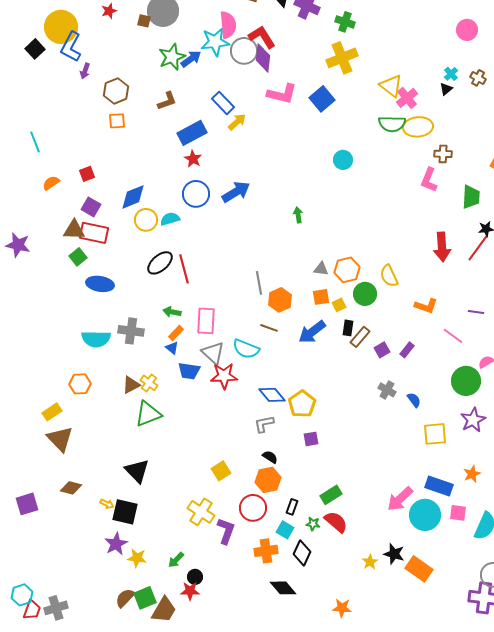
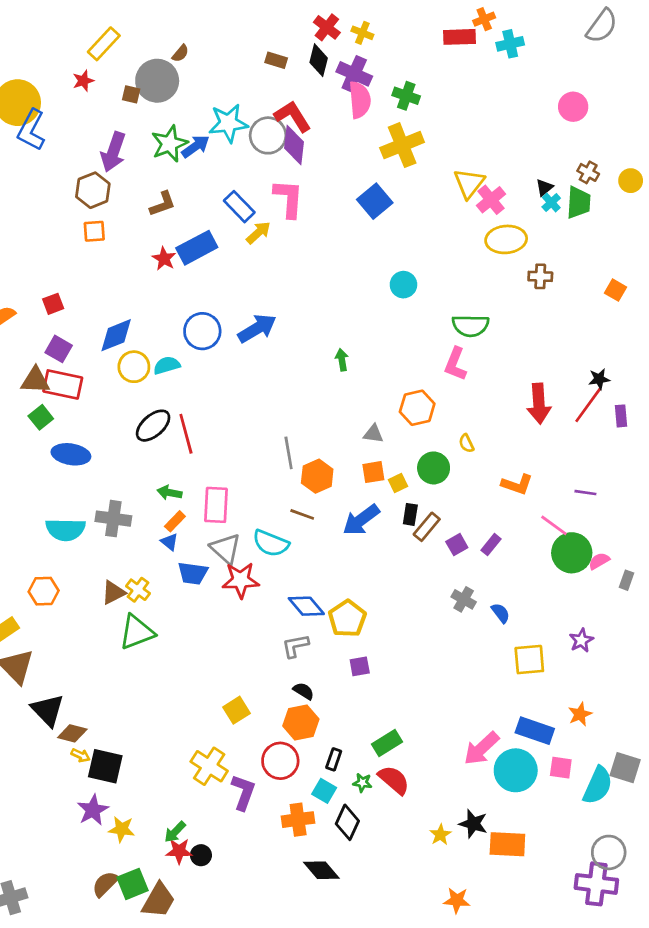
pink semicircle: (228, 25) -> (360, 100), moved
purple arrow: (85, 71) -> (113, 152), moved, size x1.8
cyan cross: (451, 74) -> (551, 203), moved
yellow triangle: (391, 86) -> (469, 183), turned 30
pink L-shape: (282, 94) -> (289, 198), moved, turned -100
green semicircle: (392, 124) -> (470, 326), moved
red star: (193, 159) -> (164, 259), moved
pink L-shape: (429, 180) -> (455, 364), moved
green trapezoid: (471, 197) -> (579, 203), moved
orange hexagon: (347, 270) -> (417, 408), moved
yellow semicircle: (389, 276) -> (466, 443), size x0.6
green circle: (466, 381) -> (572, 553), moved
purple star: (473, 420) -> (581, 640), size x0.7
black triangle: (137, 471) -> (48, 710), moved
brown diamond: (71, 488) -> (72, 733), moved
orange rectangle: (419, 569) -> (507, 844), turned -32
red star: (190, 591) -> (179, 851), moved
orange star: (342, 608) -> (457, 900), moved

